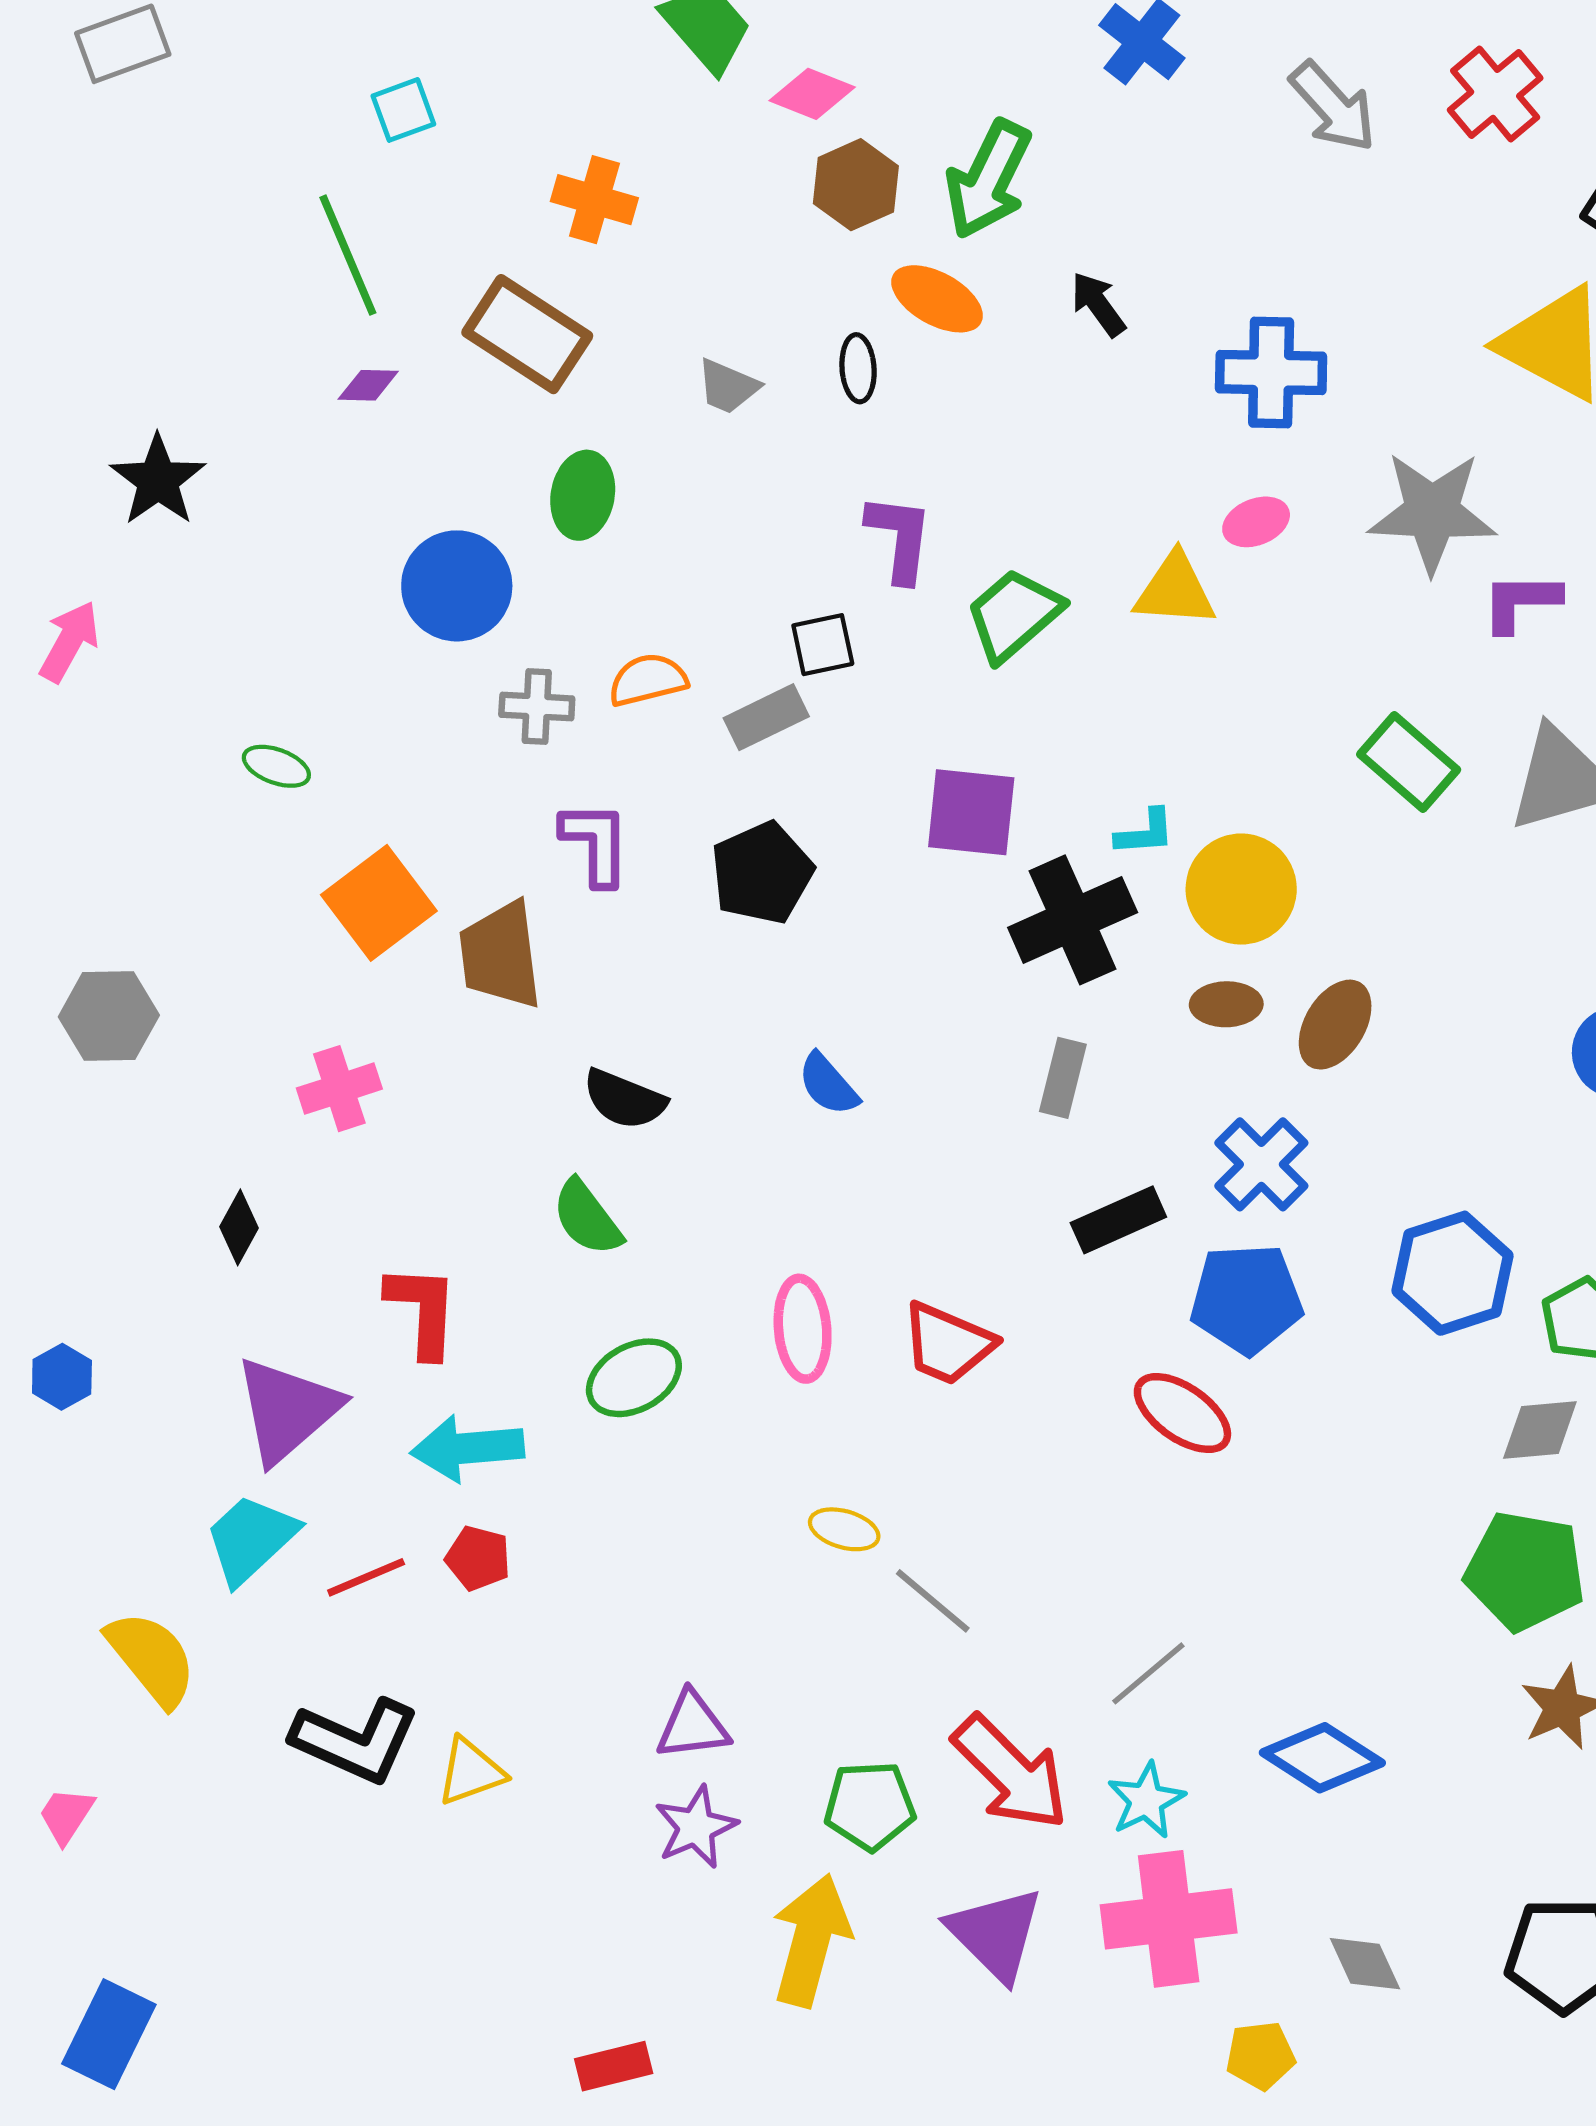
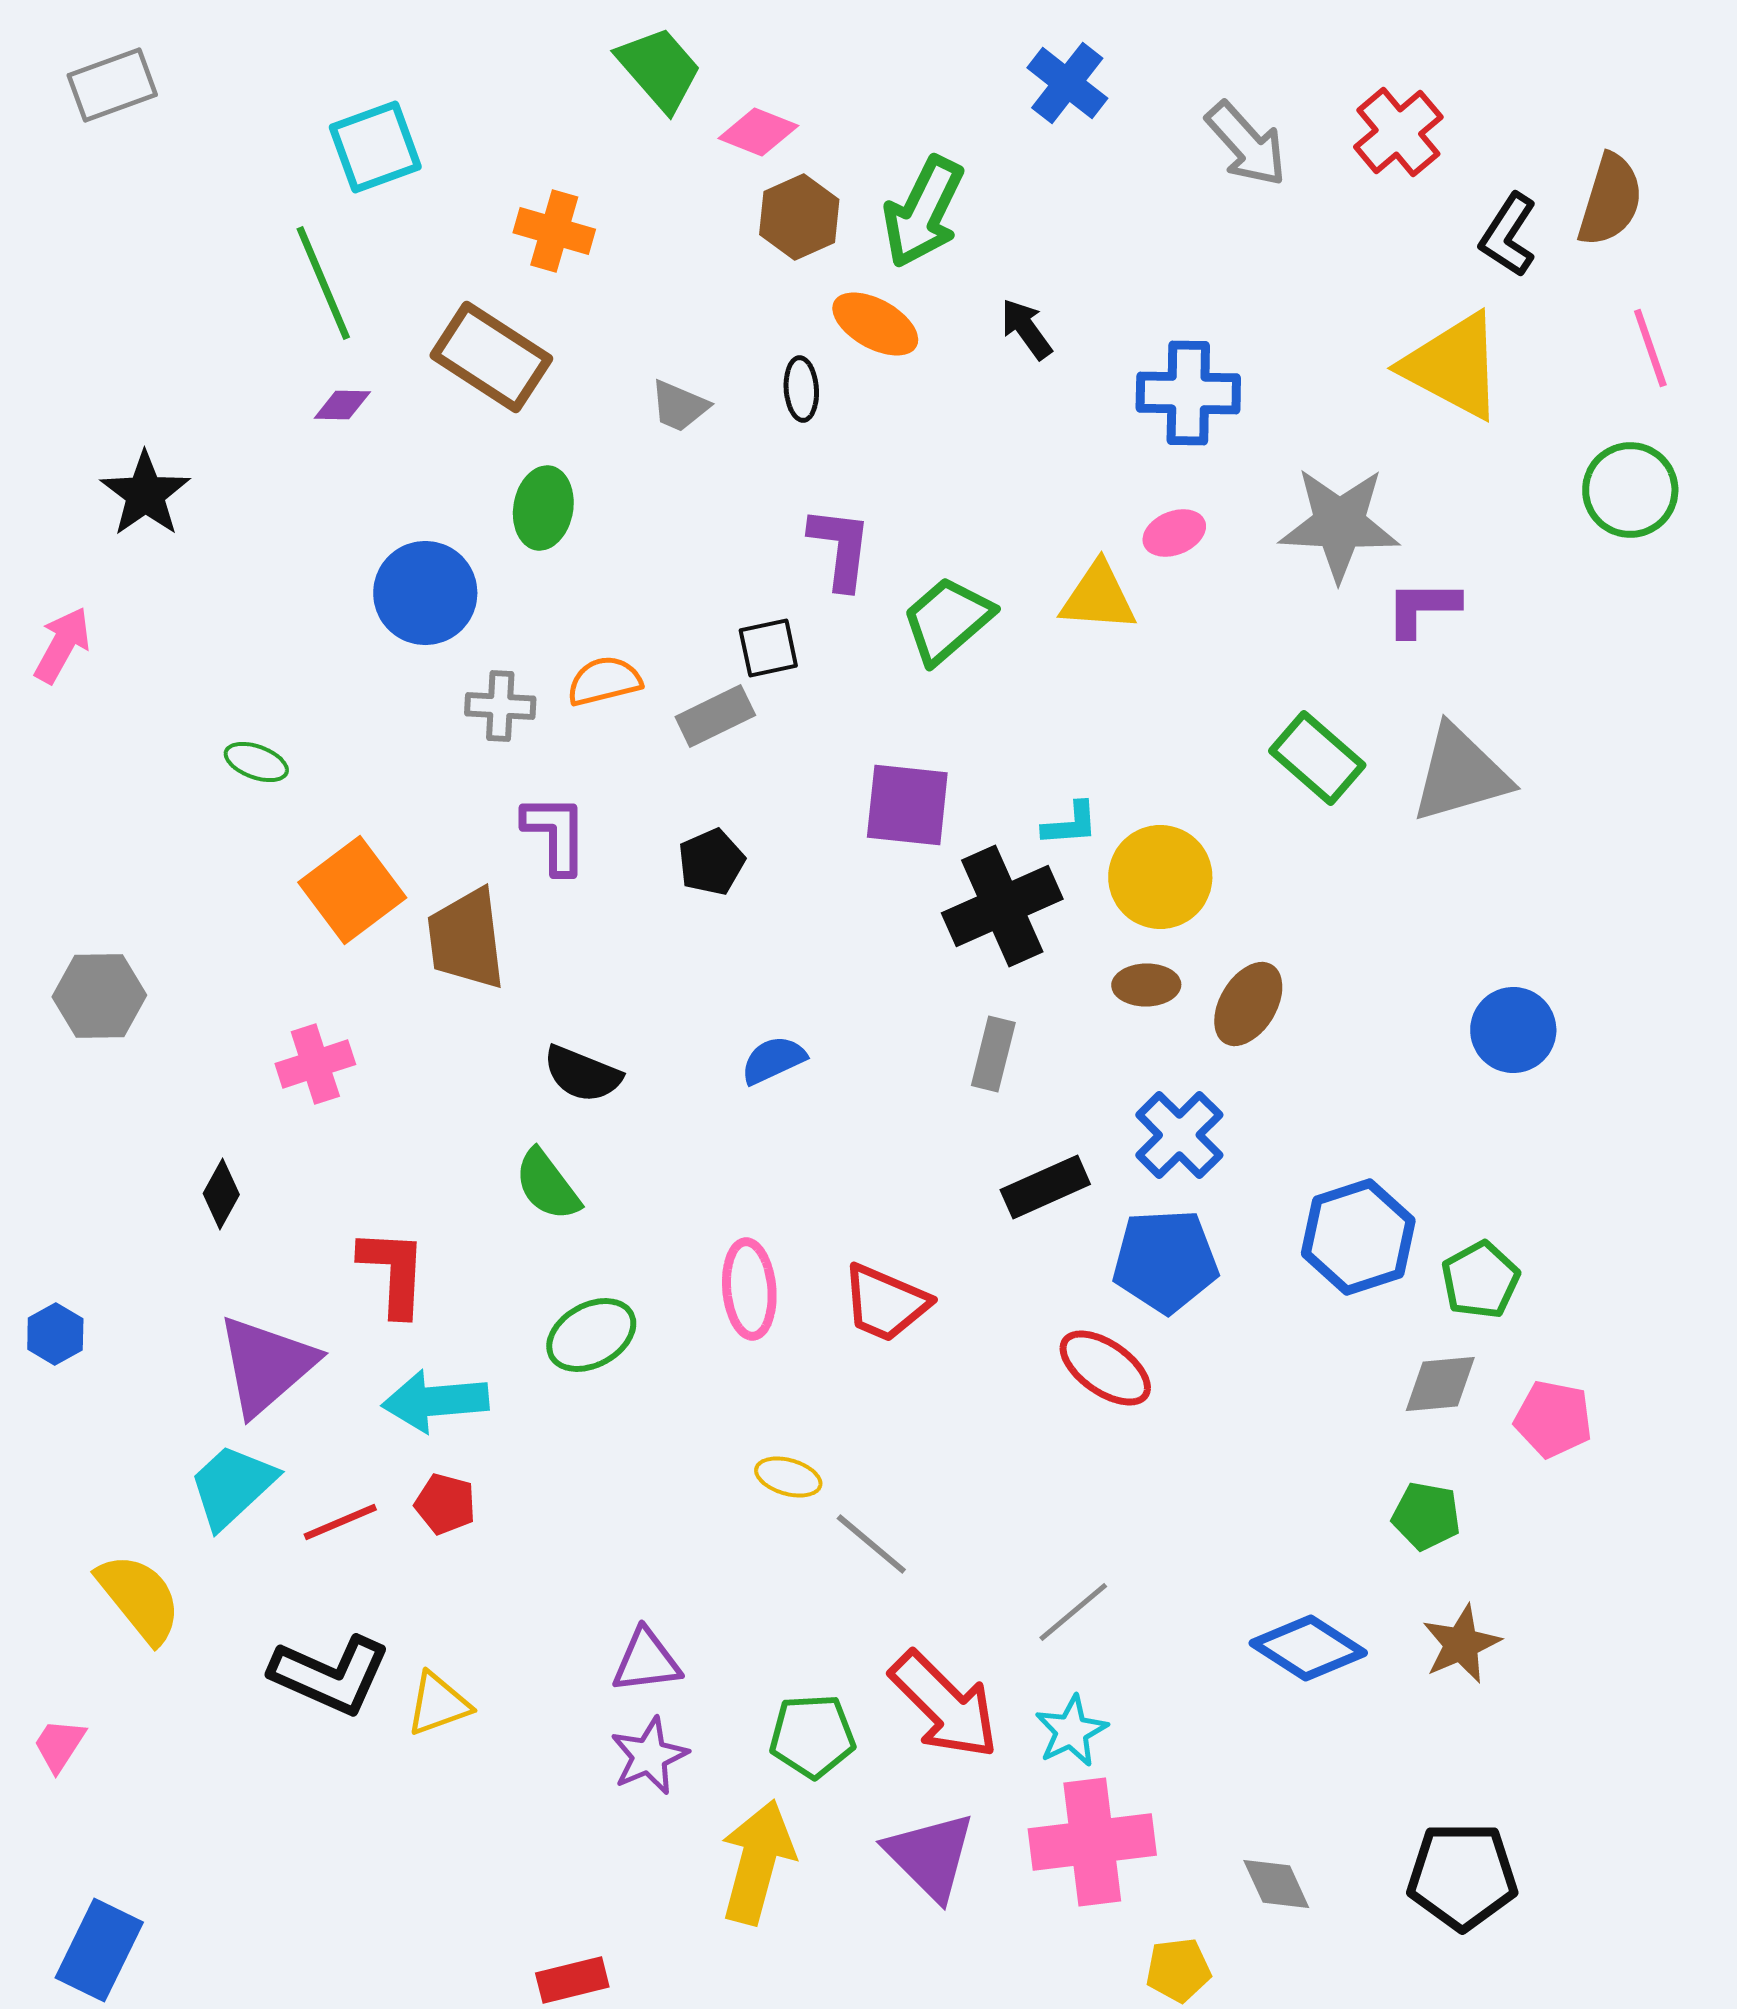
cyan square: (403, 110) -> (375, 147), size x1.5
black pentagon: (762, 873) -> (711, 862), size x0.7
blue semicircle: (828, 1084) -> (773, 1060), turned 106
green pentagon: (1525, 1571) -> (1426, 1516), size x0.6
blue diamond: (1322, 1758) -> (1308, 1648), moved

